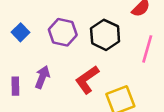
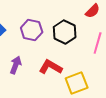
red L-shape: (87, 80) -> (51, 67), turned 65

